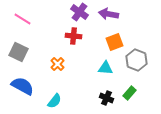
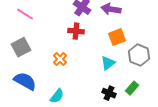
gray square: (18, 52) -> (21, 47), turned 36
cyan triangle: (106, 68) -> (108, 63), turned -42

